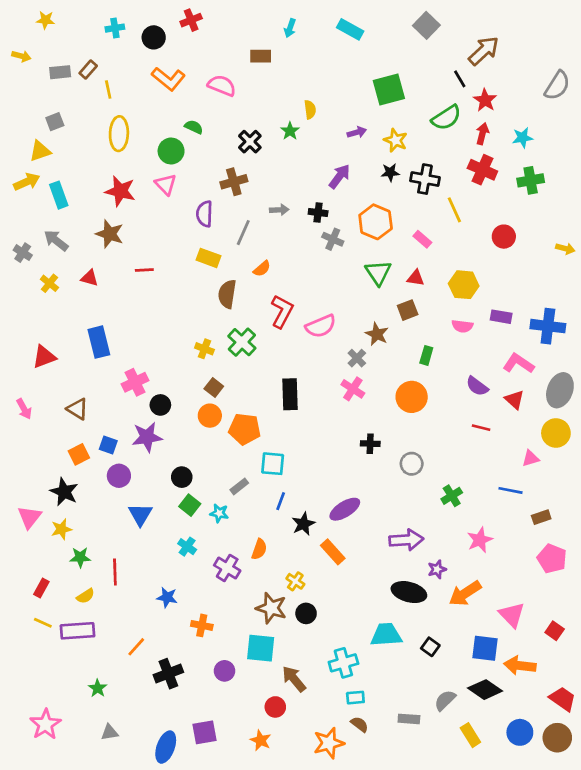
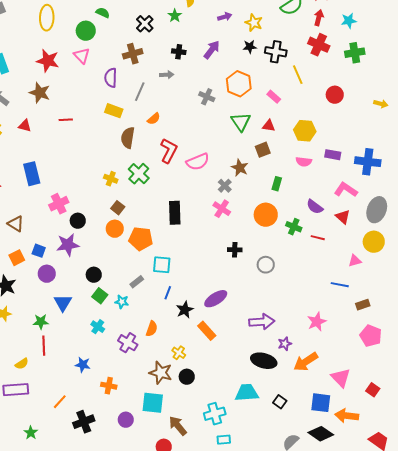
black cross: (318, 212) -> (179, 52), moved
green cross: (452, 496) -> (294, 227), moved, turned -35
green star: (80, 557) -> (41, 322), moved

